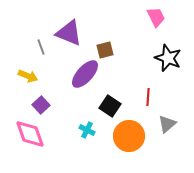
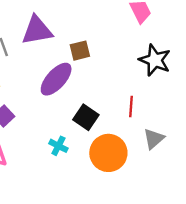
purple triangle: (69, 33) -> (37, 30), turned -32

